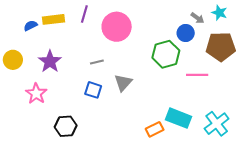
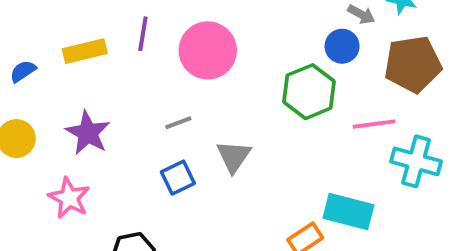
blue semicircle: (31, 26) -> (23, 71), moved
blue square: (93, 90) -> (178, 178), turned -36
cyan cross: (217, 124) -> (416, 161), moved, turned -30

